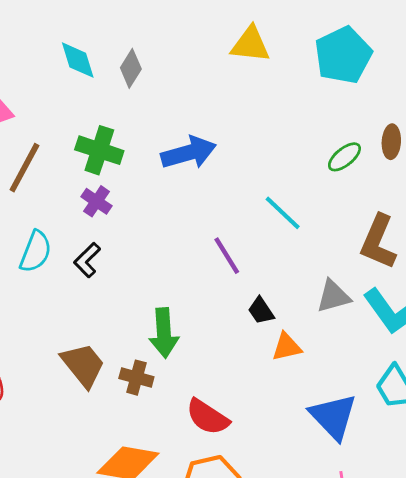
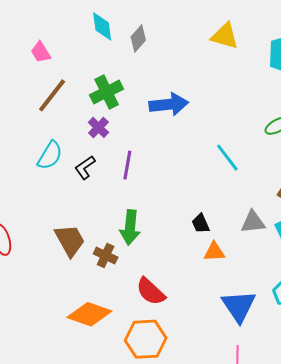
green cross: (99, 150) -> (107, 92), turned 36
purple line: (227, 256) -> (127, 165), moved, turned 32

